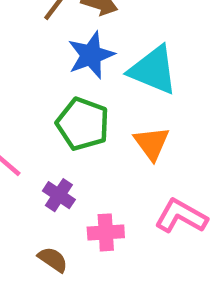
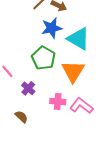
orange triangle: (152, 143) -> (73, 71), size x1.4
pink cross: (106, 232) -> (58, 101), moved

